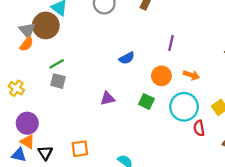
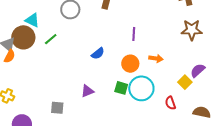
green line: (57, 64) -> (51, 39), moved
gray square: (58, 81) -> (57, 108), moved
cyan circle: (184, 107) -> (141, 88), moved

